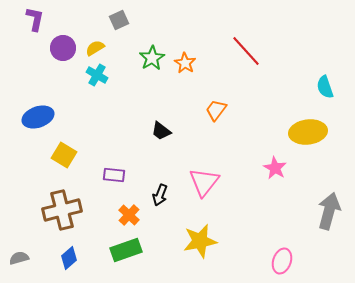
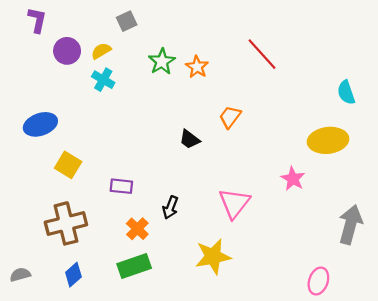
black trapezoid: (161, 131) -> (190, 139), moved
pink triangle: (204, 182) -> (234, 203), moved
pink ellipse: (282, 261) -> (318, 281), moved

